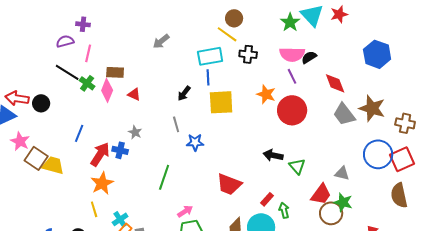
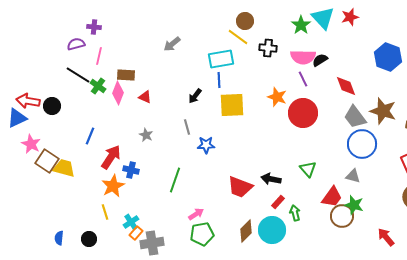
black cross: (248, 54) -> (268, 48), moved
blue cross: (120, 150) -> (131, 170), moved
blue circle: (378, 154) -> (362, 144), moved
black arrow: (273, 155) -> (271, 179), moved

